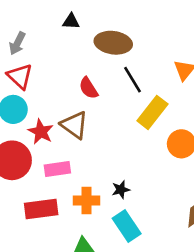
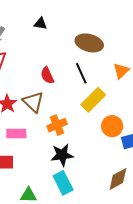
brown ellipse: (113, 43) -> (89, 43), moved
black star: (121, 190) -> (62, 155), size x1.6
orange cross: (86, 200) -> (57, 125), moved, turned -30

